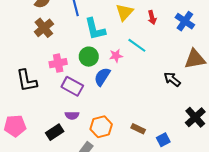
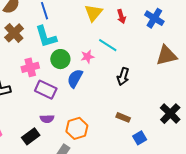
cyan L-shape: (95, 29) -> (46, 37), moved
black arrow: (172, 79) -> (123, 76), moved, turned -108
brown rectangle: (138, 129) -> (123, 117), moved

